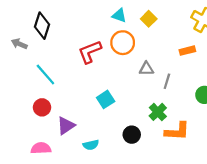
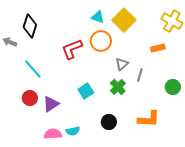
yellow square: (149, 19) -> (124, 20), size x1.6
gray triangle: (146, 69) -> (122, 64), turned -40
green cross: (158, 112) -> (118, 87), moved
purple triangle: (66, 126) -> (51, 104), moved
pink semicircle: (41, 148) -> (53, 134), moved

